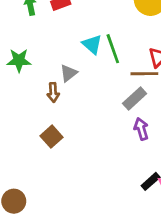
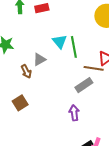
brown arrow: (53, 92) -> (26, 71), turned -32
purple arrow: (141, 129) -> (74, 113), moved

